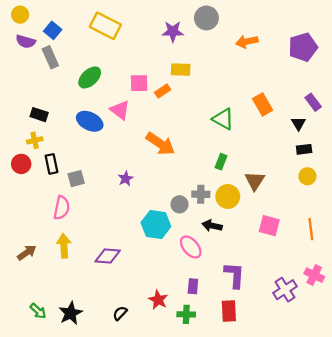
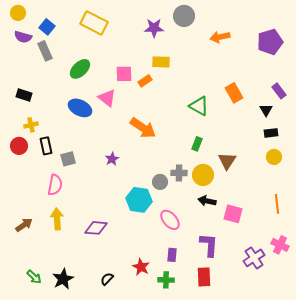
black rectangle: (39, 115) -> (24, 95), moved
black arrow: (212, 226) -> (207, 201), moved
pink square: (269, 226) -> (233, 214), moved

